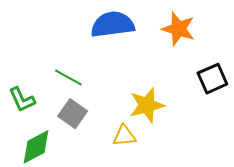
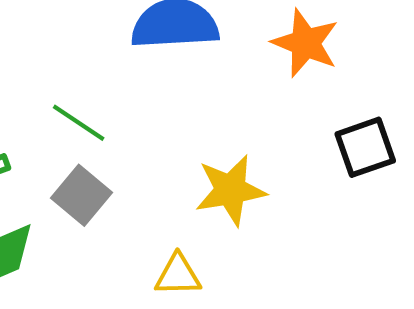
yellow triangle: (124, 136) -> (178, 275), moved

